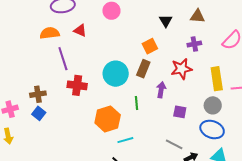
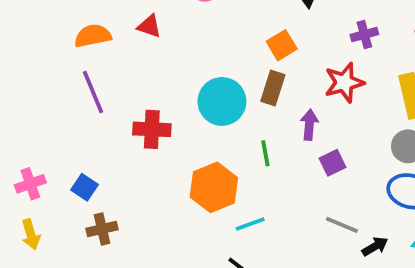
purple line: (63, 59) -> (93, 92), moved
brown cross: (38, 94) -> (102, 229), moved
purple square: (180, 112) -> (333, 163), moved, turned -32

